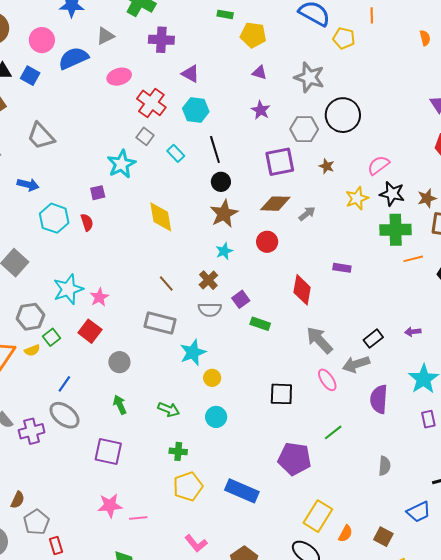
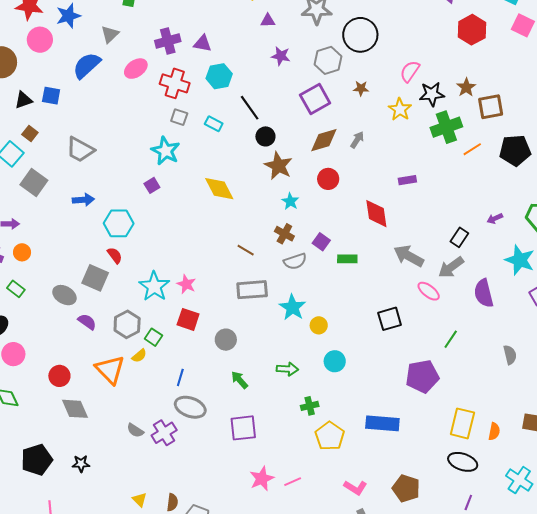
pink circle: (42, 40) -> (40, 40), moved
purple cross: (161, 40) -> (168, 41), moved
red semicircle: (87, 222) -> (115, 255), moved

